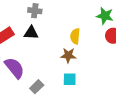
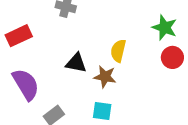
black triangle: (31, 33) -> (76, 63), moved

